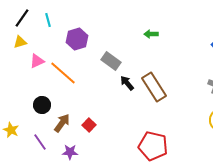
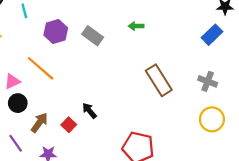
pink triangle: (37, 61) -> (12, 81), moved
gray rectangle: (111, 61) -> (93, 36), moved
black arrow: (127, 83) -> (89, 111), moved
brown rectangle: (154, 87) -> (159, 80), moved

